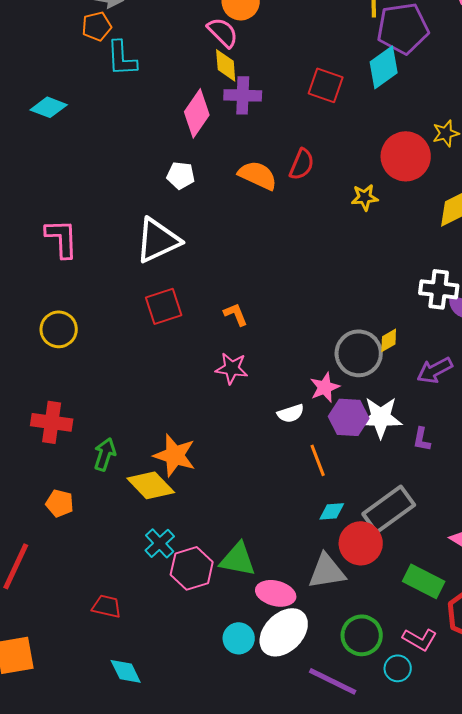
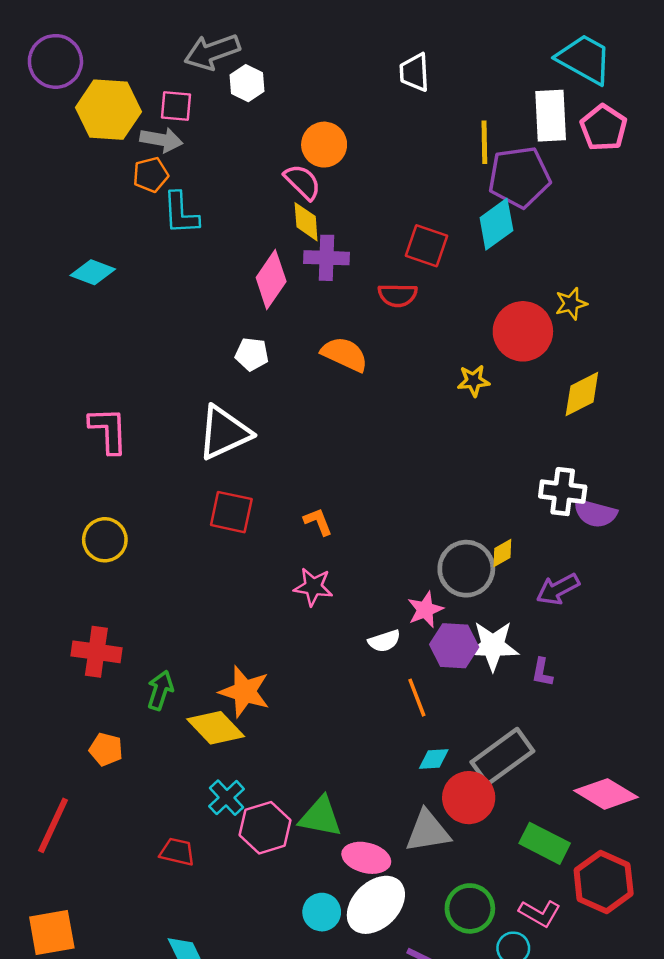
red semicircle: (302, 164) -> (398, 295), moved, turned 68
red square: (164, 306) -> (231, 512), turned 30
red trapezoid: (107, 606) -> (177, 852), moved

